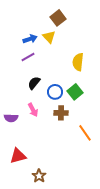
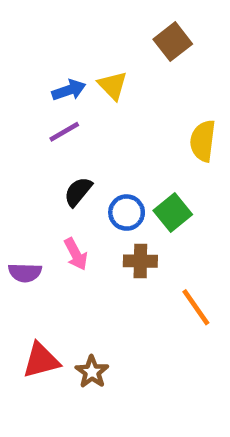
brown square: (58, 18) -> (173, 42), moved
yellow semicircle: (78, 62) -> (203, 141), moved
brown star: (39, 176) -> (92, 372), moved

